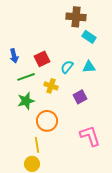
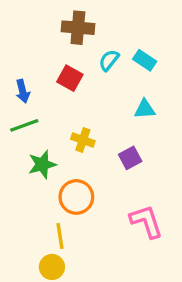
brown cross: (76, 17) -> (78, 28), moved
red square: (42, 59) -> (70, 78), moved, turned -35
cyan semicircle: (67, 67) -> (109, 60), moved
green line: (26, 77) -> (24, 125), moved

